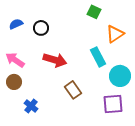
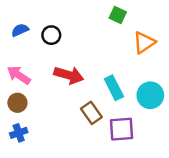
cyan rectangle: (98, 57) -> (114, 88), moved
purple square: (113, 104) -> (121, 129), moved
blue cross: (31, 106) -> (19, 133), moved, turned 32

